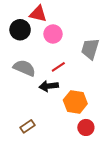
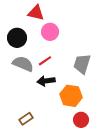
black circle: (20, 30) -> (17, 38), moved
gray trapezoid: (90, 49) -> (82, 64), moved
red line: (58, 67) -> (45, 61), moved

